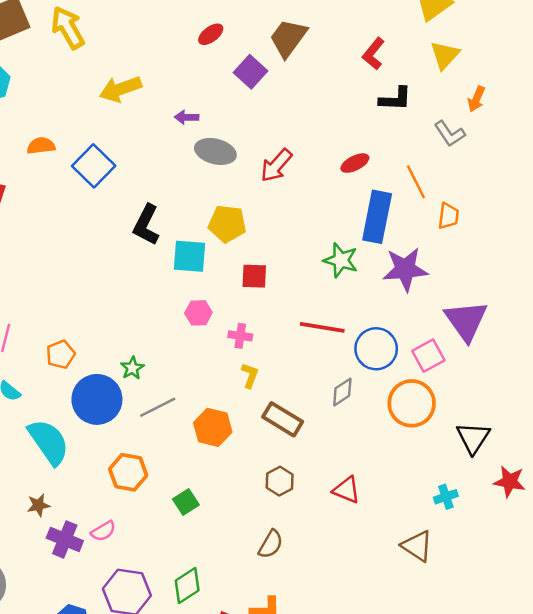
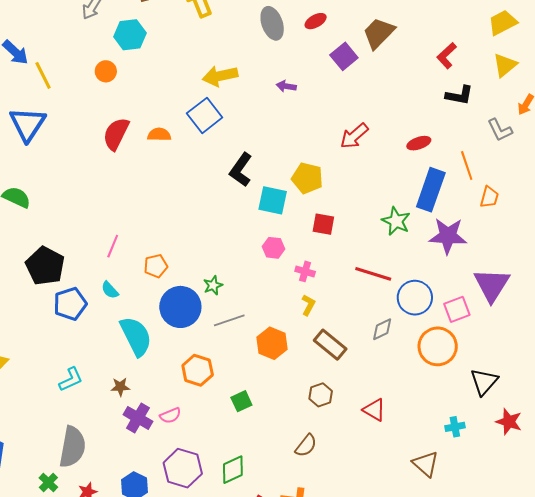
yellow arrow: (120, 89) -> (220, 76), moved
orange semicircle: (41, 146) -> (159, 135), moved
gray ellipse: (215, 151) -> (272, 23), moved, turned 48

